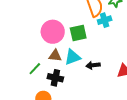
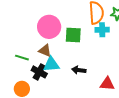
cyan triangle: (73, 57) -> (51, 64), moved
green line: (35, 69) -> (22, 58), turned 48

